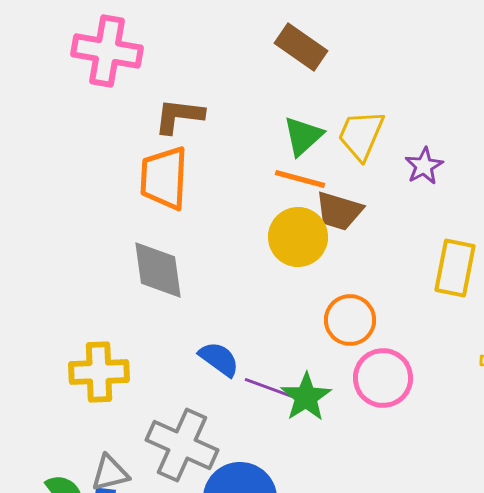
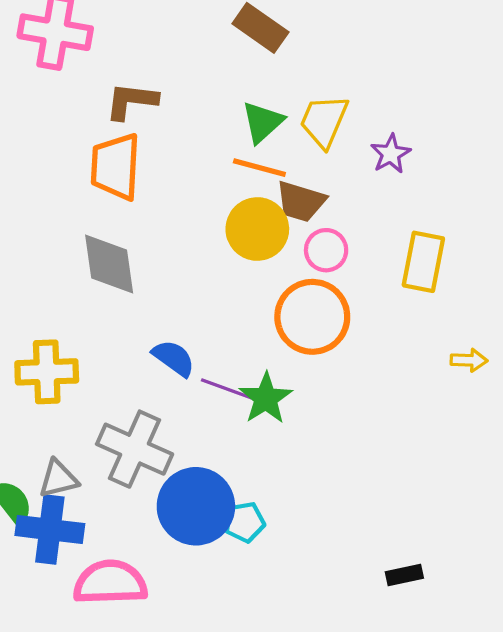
orange circle: (350, 320) -> (312, 317), size x1.4
pink circle: (383, 378) -> (326, 250), moved, size x0.7

